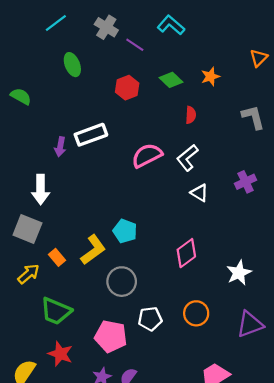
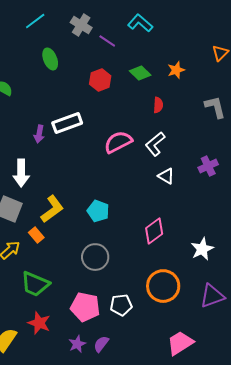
yellow L-shape: (93, 250) -> (52, 209), moved
orange circle: (196, 313) -> (163, 286), size x1.4
white pentagon: (150, 319) -> (121, 305), moved

